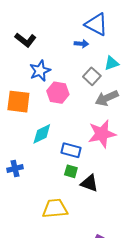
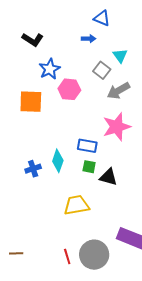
blue triangle: (96, 24) -> (102, 18), size x0.7
cyan triangle: (111, 63) -> (120, 56), turned -42
cyan diamond: (42, 134) -> (58, 161), moved, turned -40

